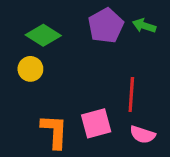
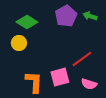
red line: (131, 95) -> (82, 59), turned 50

